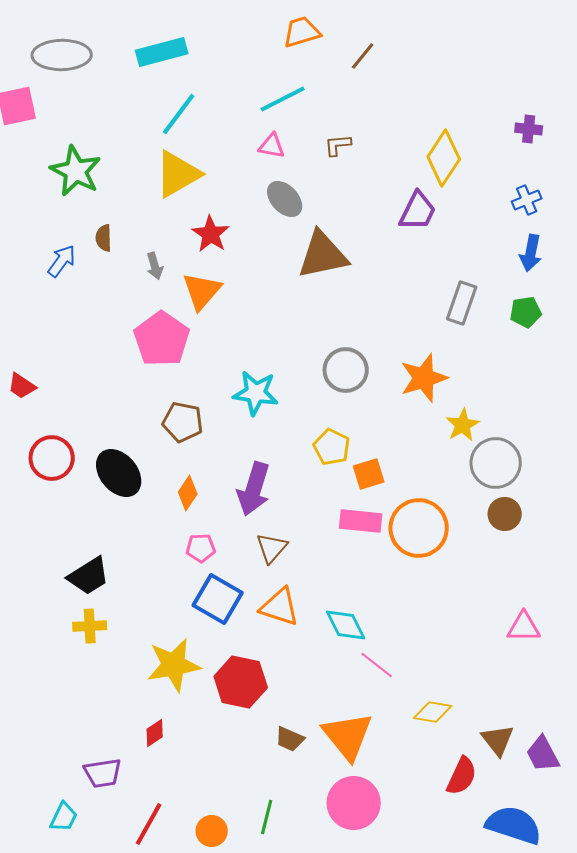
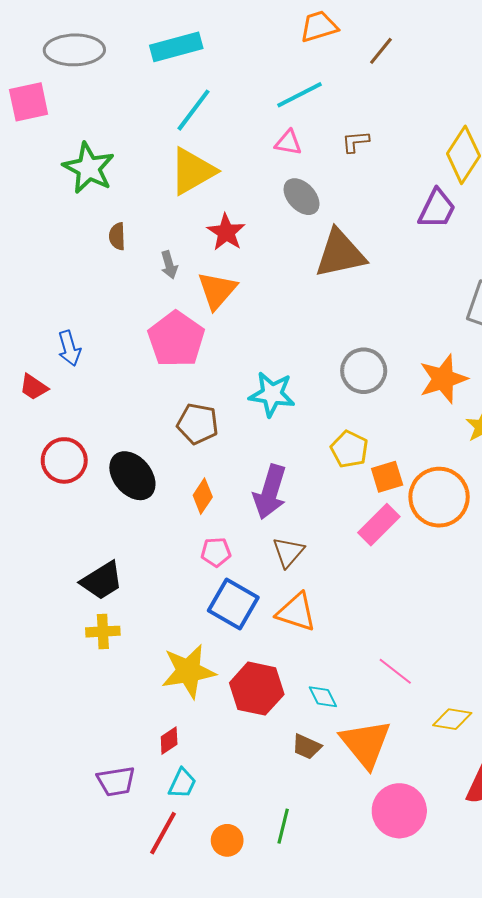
blue arrow: (62, 261) -> (69, 348), moved, turned 128
pink rectangle: (361, 521) -> (379, 525), turned -51
orange circle: (419, 528) -> (439, 497), moved
cyan diamond: (346, 625) -> (323, 697), moved, size x0.7
pink circle: (354, 803) -> (399, 811), moved
cyan trapezoid: (64, 817) -> (182, 783), moved

